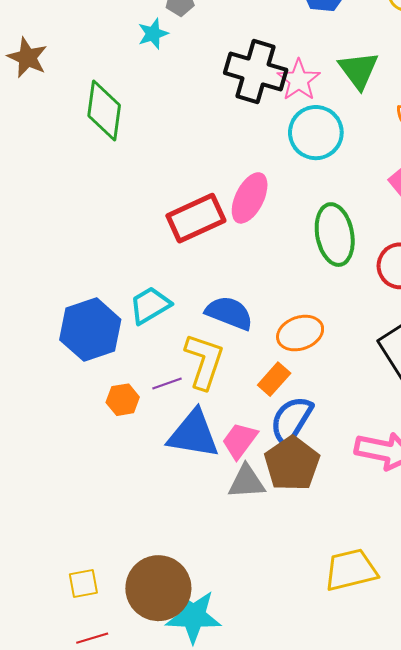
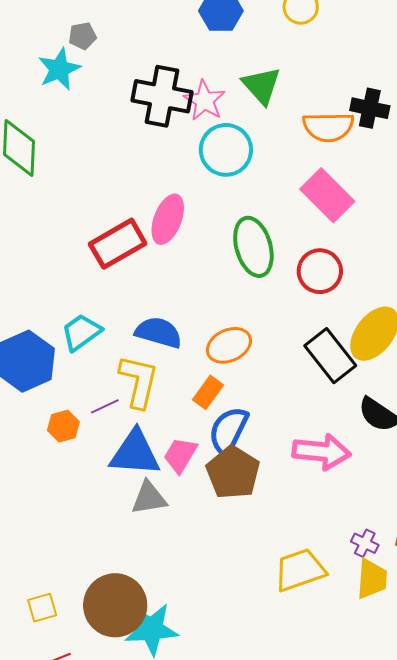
cyan star: (153, 34) -> (59, 69), size x1.4
gray triangle: (247, 482) -> (149, 498), moved

